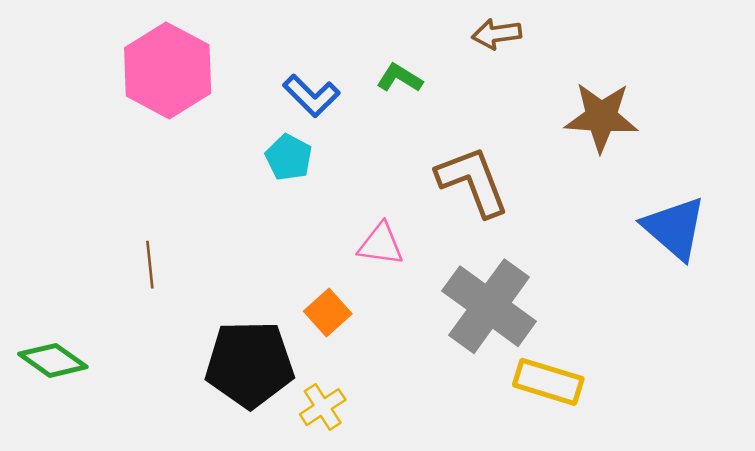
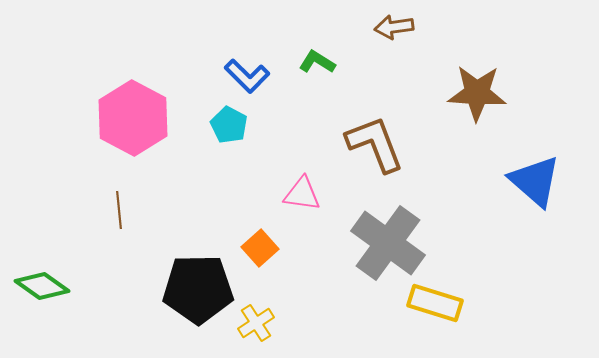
pink hexagon: (168, 70) -> (133, 118), moved

